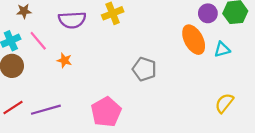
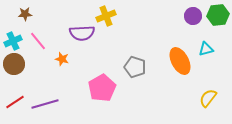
purple semicircle: (72, 20) -> (82, 33), moved
orange ellipse: (194, 40) -> (180, 61), moved
pink pentagon: (106, 112) -> (102, 88), moved

